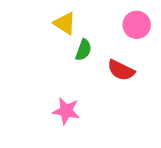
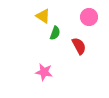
red semicircle: (121, 70) -> (79, 46), turned -144

